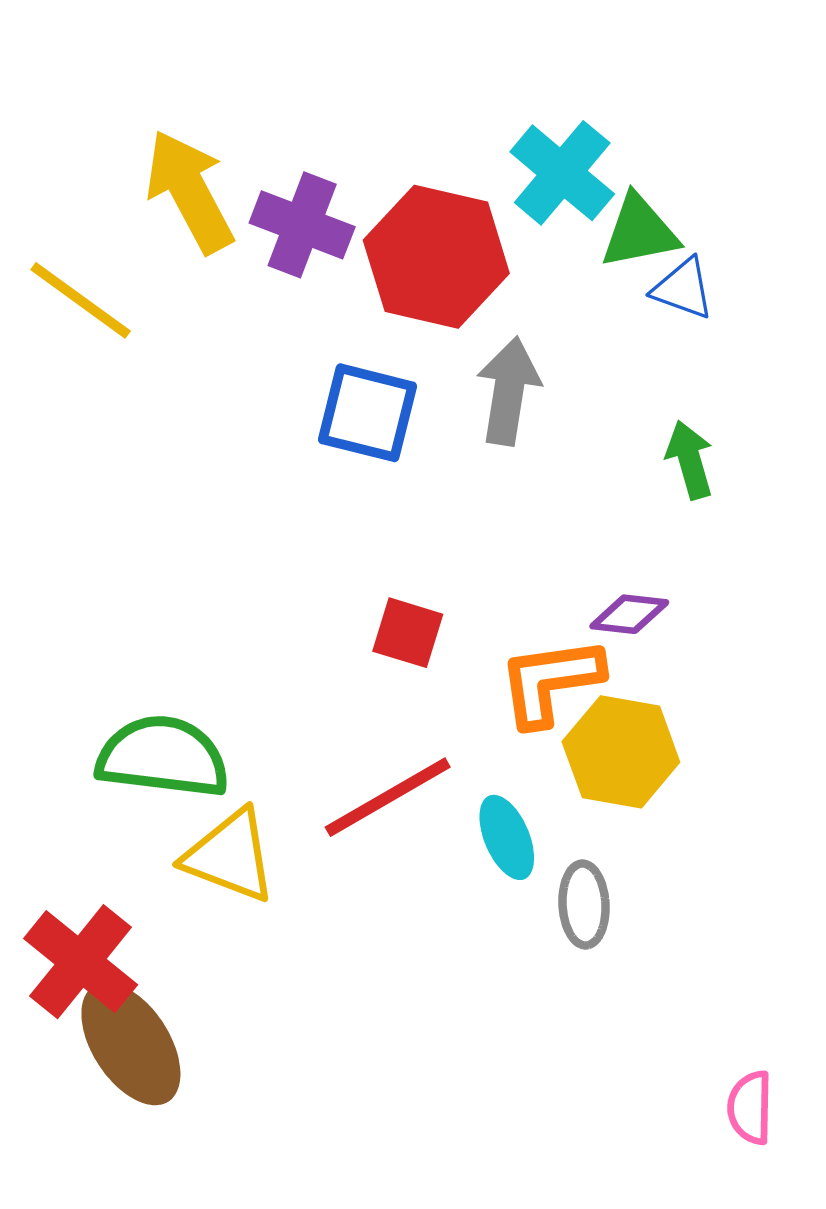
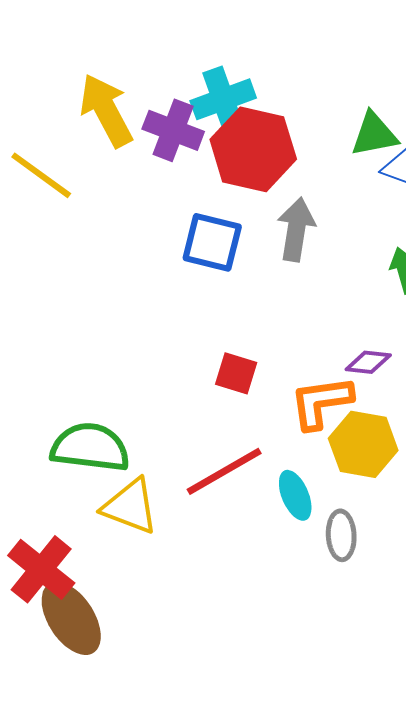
cyan cross: (562, 173) -> (223, 99), moved, turned 30

